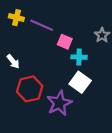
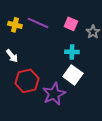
yellow cross: (16, 18) -> (15, 25), moved
pink square: (65, 42) -> (71, 24), moved

